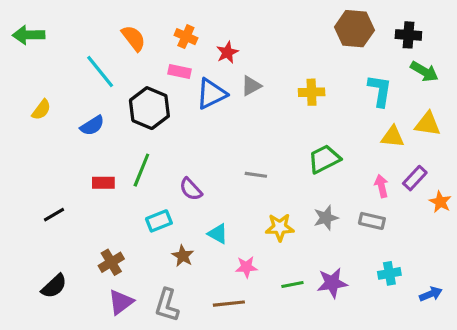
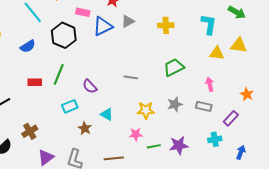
purple rectangle: (415, 178) -> (231, 118), moved
brown cross: (111, 262) -> (30, 131), moved
pink star: (246, 267) -> (136, 134), moved
blue arrow: (431, 294) -> (241, 152), turned -48

